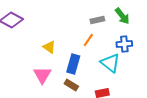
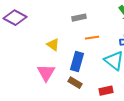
gray rectangle: (97, 20) -> (79, 18), moved
orange line: (88, 40) -> (92, 38), turned 48

